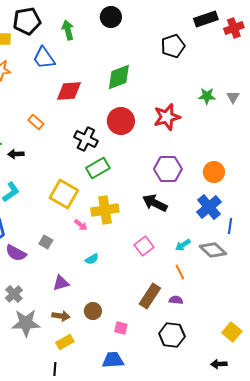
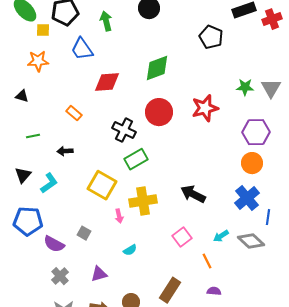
black pentagon: (173, 46) -> (211, 37), turned -30
gray triangle: (233, 97) -> (271, 88), size x1.5
black arrow: (16, 154) -> (65, 151), moved
purple hexagon: (168, 169) -> (256, 132), moved
pink arrow: (81, 225) -> (119, 216), turned 40
orange line: (180, 272) -> (207, 261), moved
gray cross: (14, 294) -> (60, 276), moved
brown rectangle: (150, 296) -> (170, 290), moved

